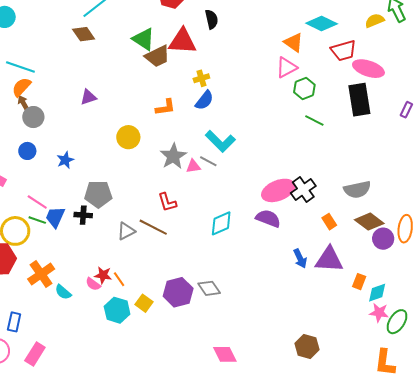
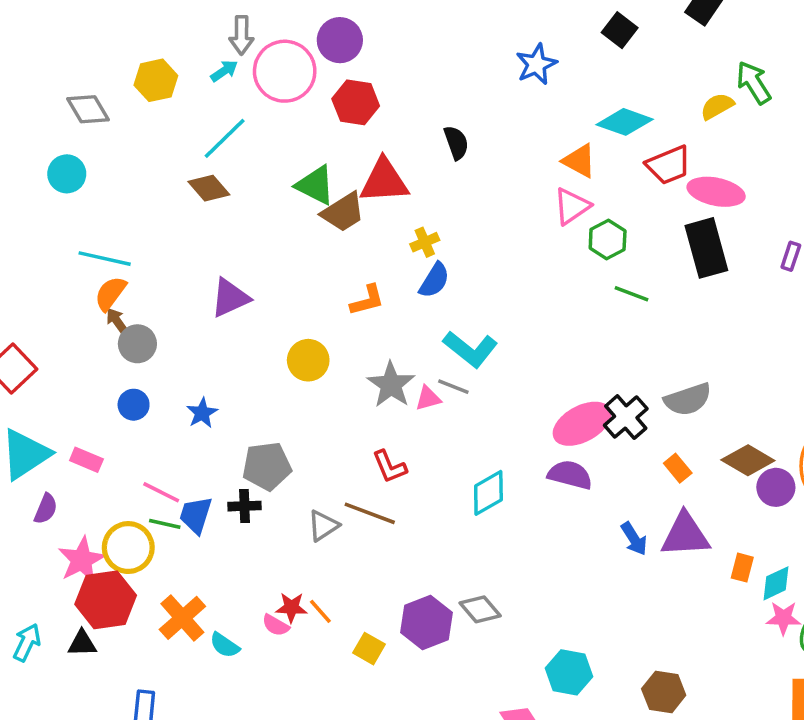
black semicircle: (212, 19) -> (456, 143), moved
purple triangle: (88, 97) -> (230, 298), size x1.4
gray semicircle: (357, 190) -> (688, 399), moved
cyan hexagon: (117, 310) -> (569, 672), moved

